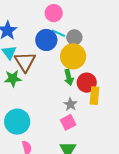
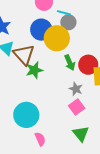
cyan line: (58, 33) -> (64, 13), moved
yellow circle: (73, 56) -> (57, 38), moved
green star: (13, 79) -> (34, 70), moved

